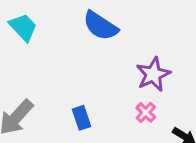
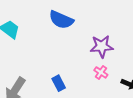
purple star: (153, 74) -> (102, 46), turned 30

